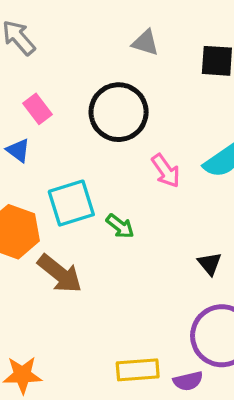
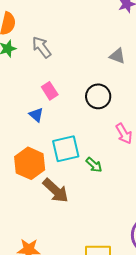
black circle: (119, 112) -> (98, 96), size x0.7

